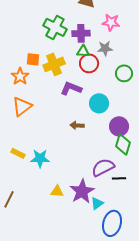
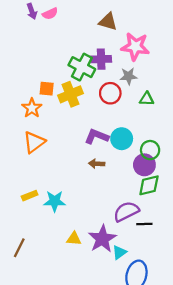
pink star: (111, 22) -> (135, 47), size x1.4
green cross: (55, 27) -> (82, 67), moved
green triangle: (83, 51) -> (147, 99), moved
green circle: (124, 73) -> (150, 150), moved
purple L-shape: (71, 88) -> (97, 136), moved
green diamond: (123, 144) -> (149, 185), turned 60
yellow rectangle: (18, 153) -> (30, 196), turned -48

